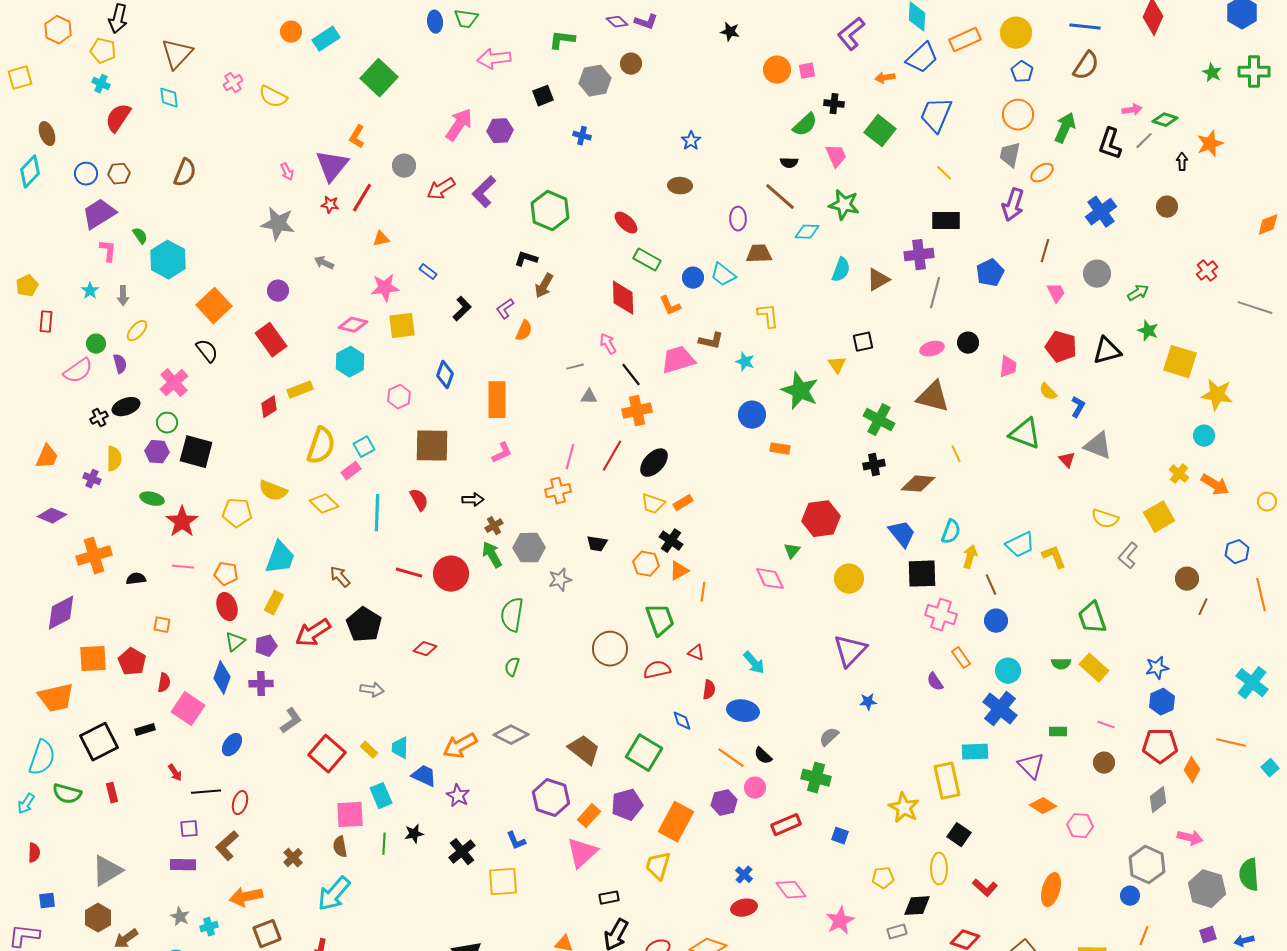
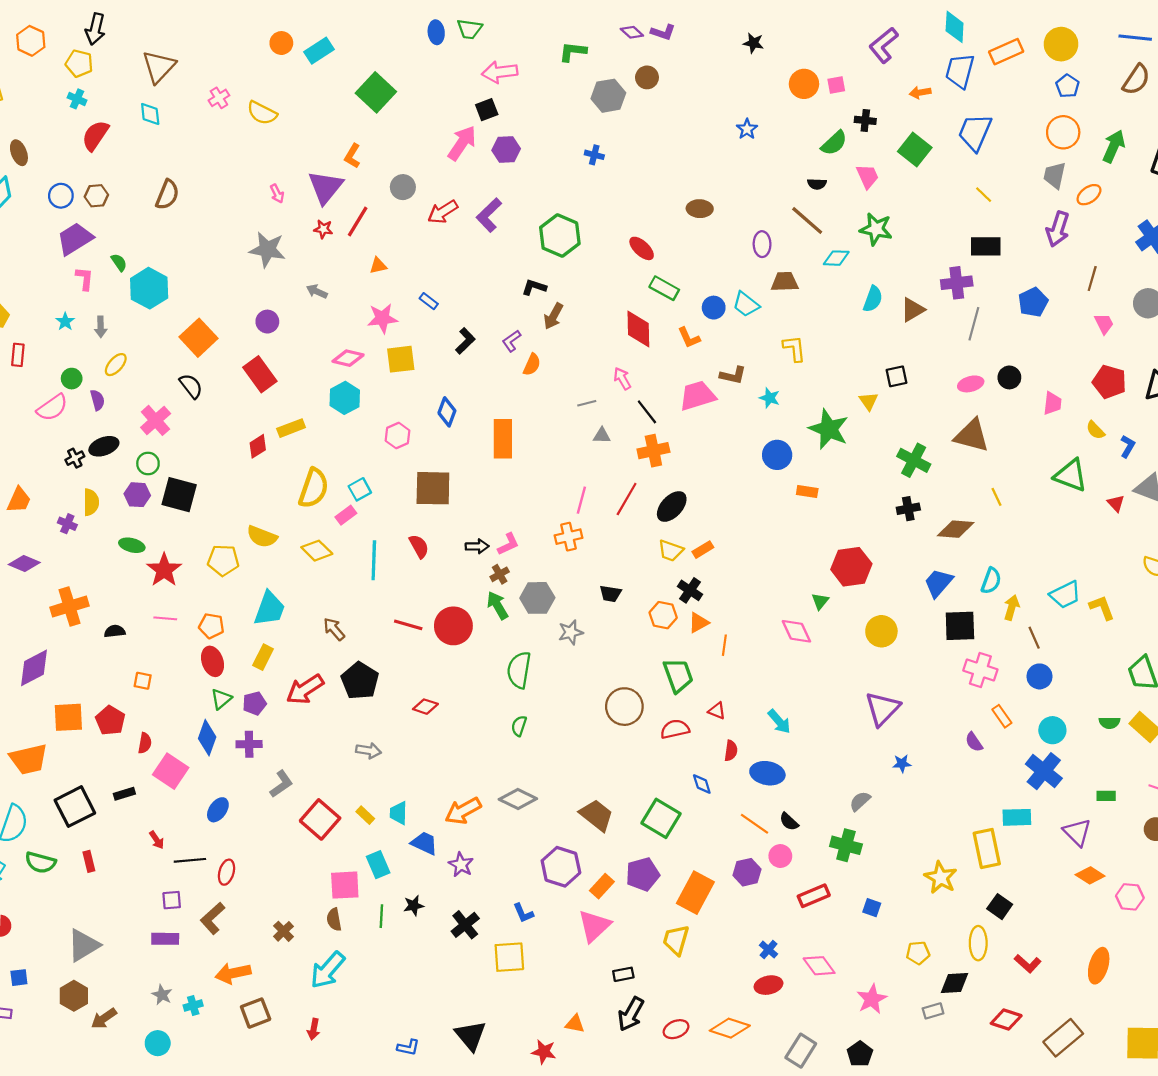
blue trapezoid: (922, 58) -> (960, 71), turned 148
black square: (543, 96) -> (487, 110), moved
blue star: (691, 141) -> (747, 129), moved
pink L-shape: (502, 453) -> (508, 544), moved
blue trapezoid: (902, 534) -> (938, 583), turned -100

